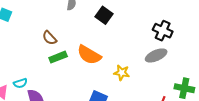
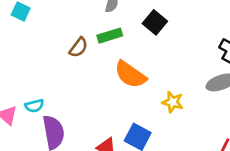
brown semicircle: (49, 38) -> (78, 47), turned -105
green rectangle: (58, 57) -> (110, 36), moved

